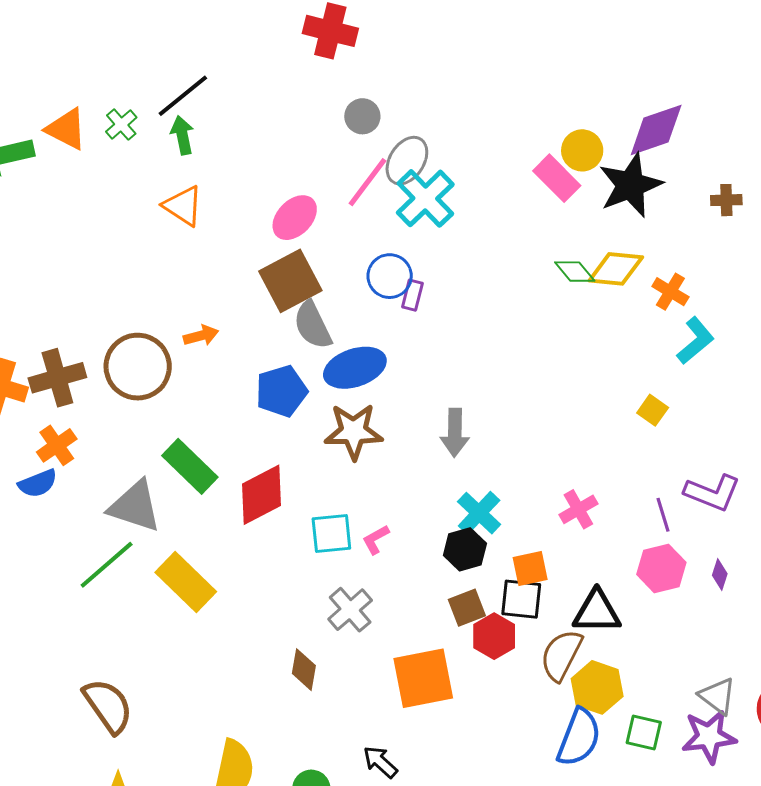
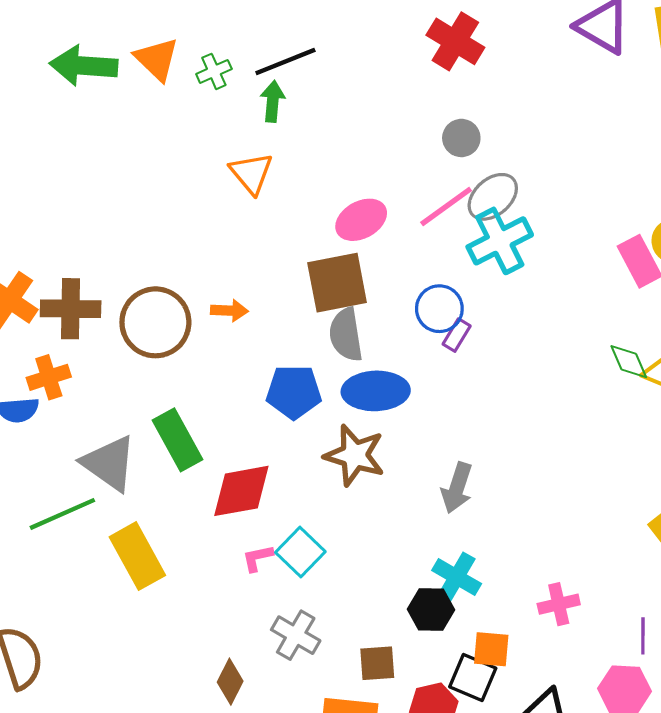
cyan cross: (479, 513) -> (457, 577), turned -30
cyan square: (331, 534) -> (300, 552), turned 33
pink L-shape: (376, 539) -> (257, 558), moved
brown square: (467, 608) -> (377, 663), moved
gray cross: (350, 610) -> (296, 635), turned -36

